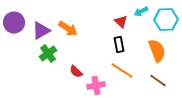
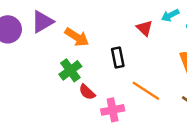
purple triangle: (41, 31) -> (42, 22), moved
black rectangle: (119, 45) -> (118, 58), moved
green cross: (48, 54) -> (70, 70), moved

